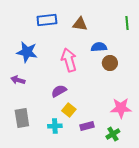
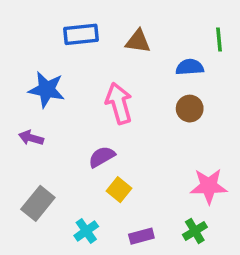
blue semicircle: (99, 47) -> (190, 67), moved
gray rectangle: (22, 118) -> (38, 203), turned 48
cyan cross: (55, 126) -> (86, 231), moved, turned -32
purple rectangle: (87, 126) -> (141, 236), moved

